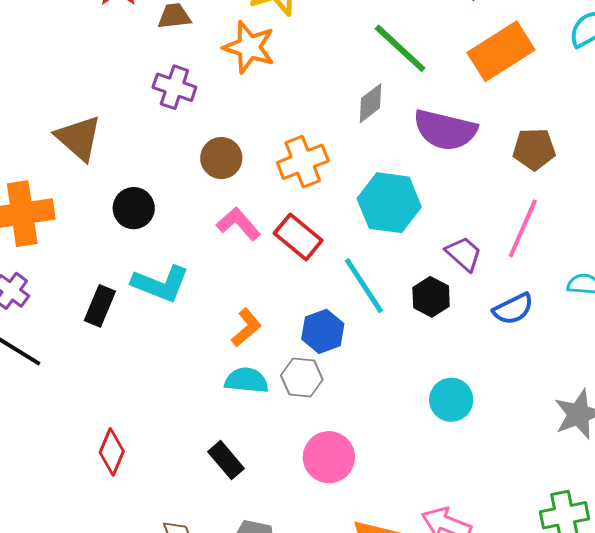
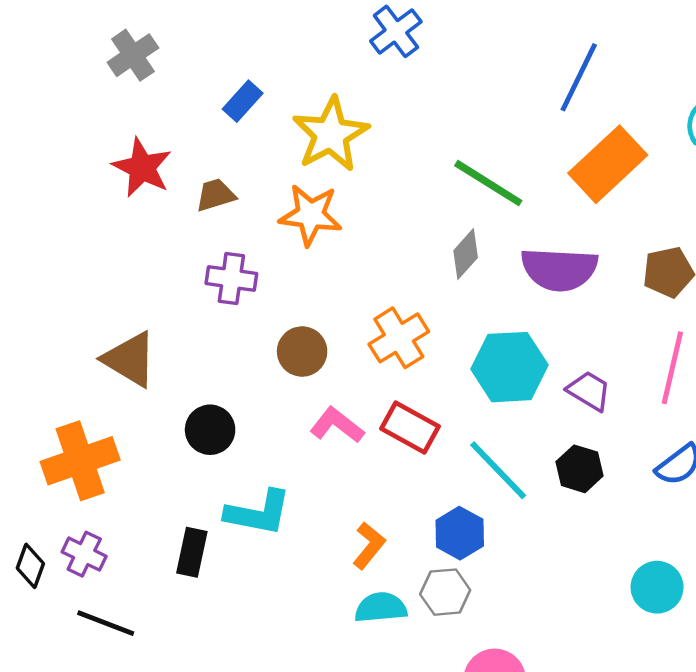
purple trapezoid: (464, 254) -> (589, 391), moved
cyan circle: (451, 400) -> (657, 587), moved

